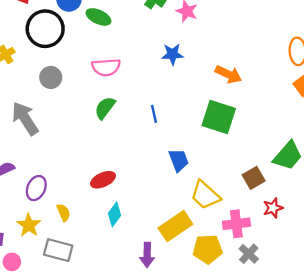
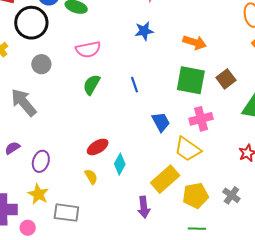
brown square: (254, 178) -> (226, 79), moved
yellow semicircle: (64, 213) -> (91, 177), moved
cyan diamond: (114, 214) -> (120, 164), moved
pink cross: (236, 224) -> (201, 119), moved

